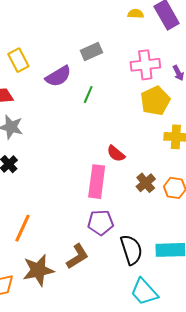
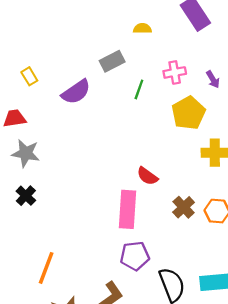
yellow semicircle: (136, 14) -> (142, 28), moved
yellow rectangle: (18, 60) -> (29, 76), size x0.7
pink cross: (145, 65) -> (175, 72), size x0.7
green line: (88, 94) -> (139, 89), moved

